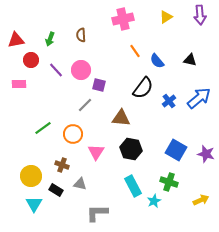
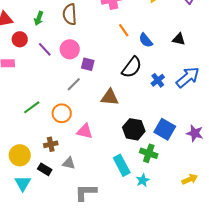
brown semicircle: (81, 35) -> (70, 14), size x1.5
black hexagon: (131, 149) -> (134, 129), moved
pink triangle: (96, 152) -> (85, 131), turned -48
brown cross: (62, 165) -> (51, 144), turned -32
green cross: (169, 182) -> (149, 153), moved

